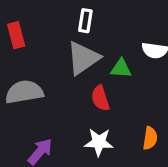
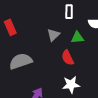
white rectangle: (85, 21) -> (69, 12), moved
gray triangle: (83, 58) -> (53, 35), size x0.6

